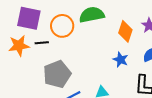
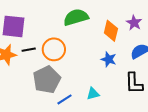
orange circle: (62, 26) -> (54, 49), moved

